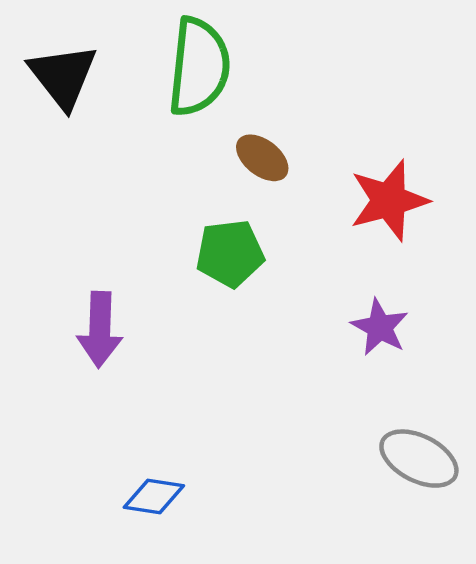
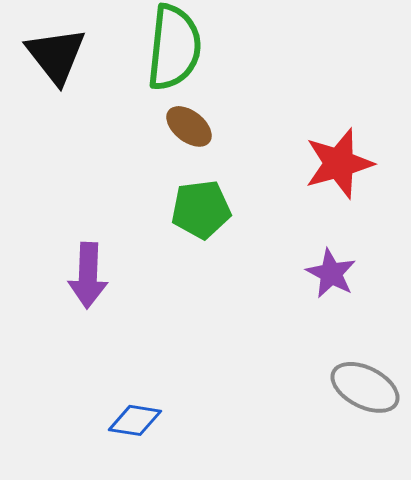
brown ellipse: (262, 158) -> (189, 126), moved

